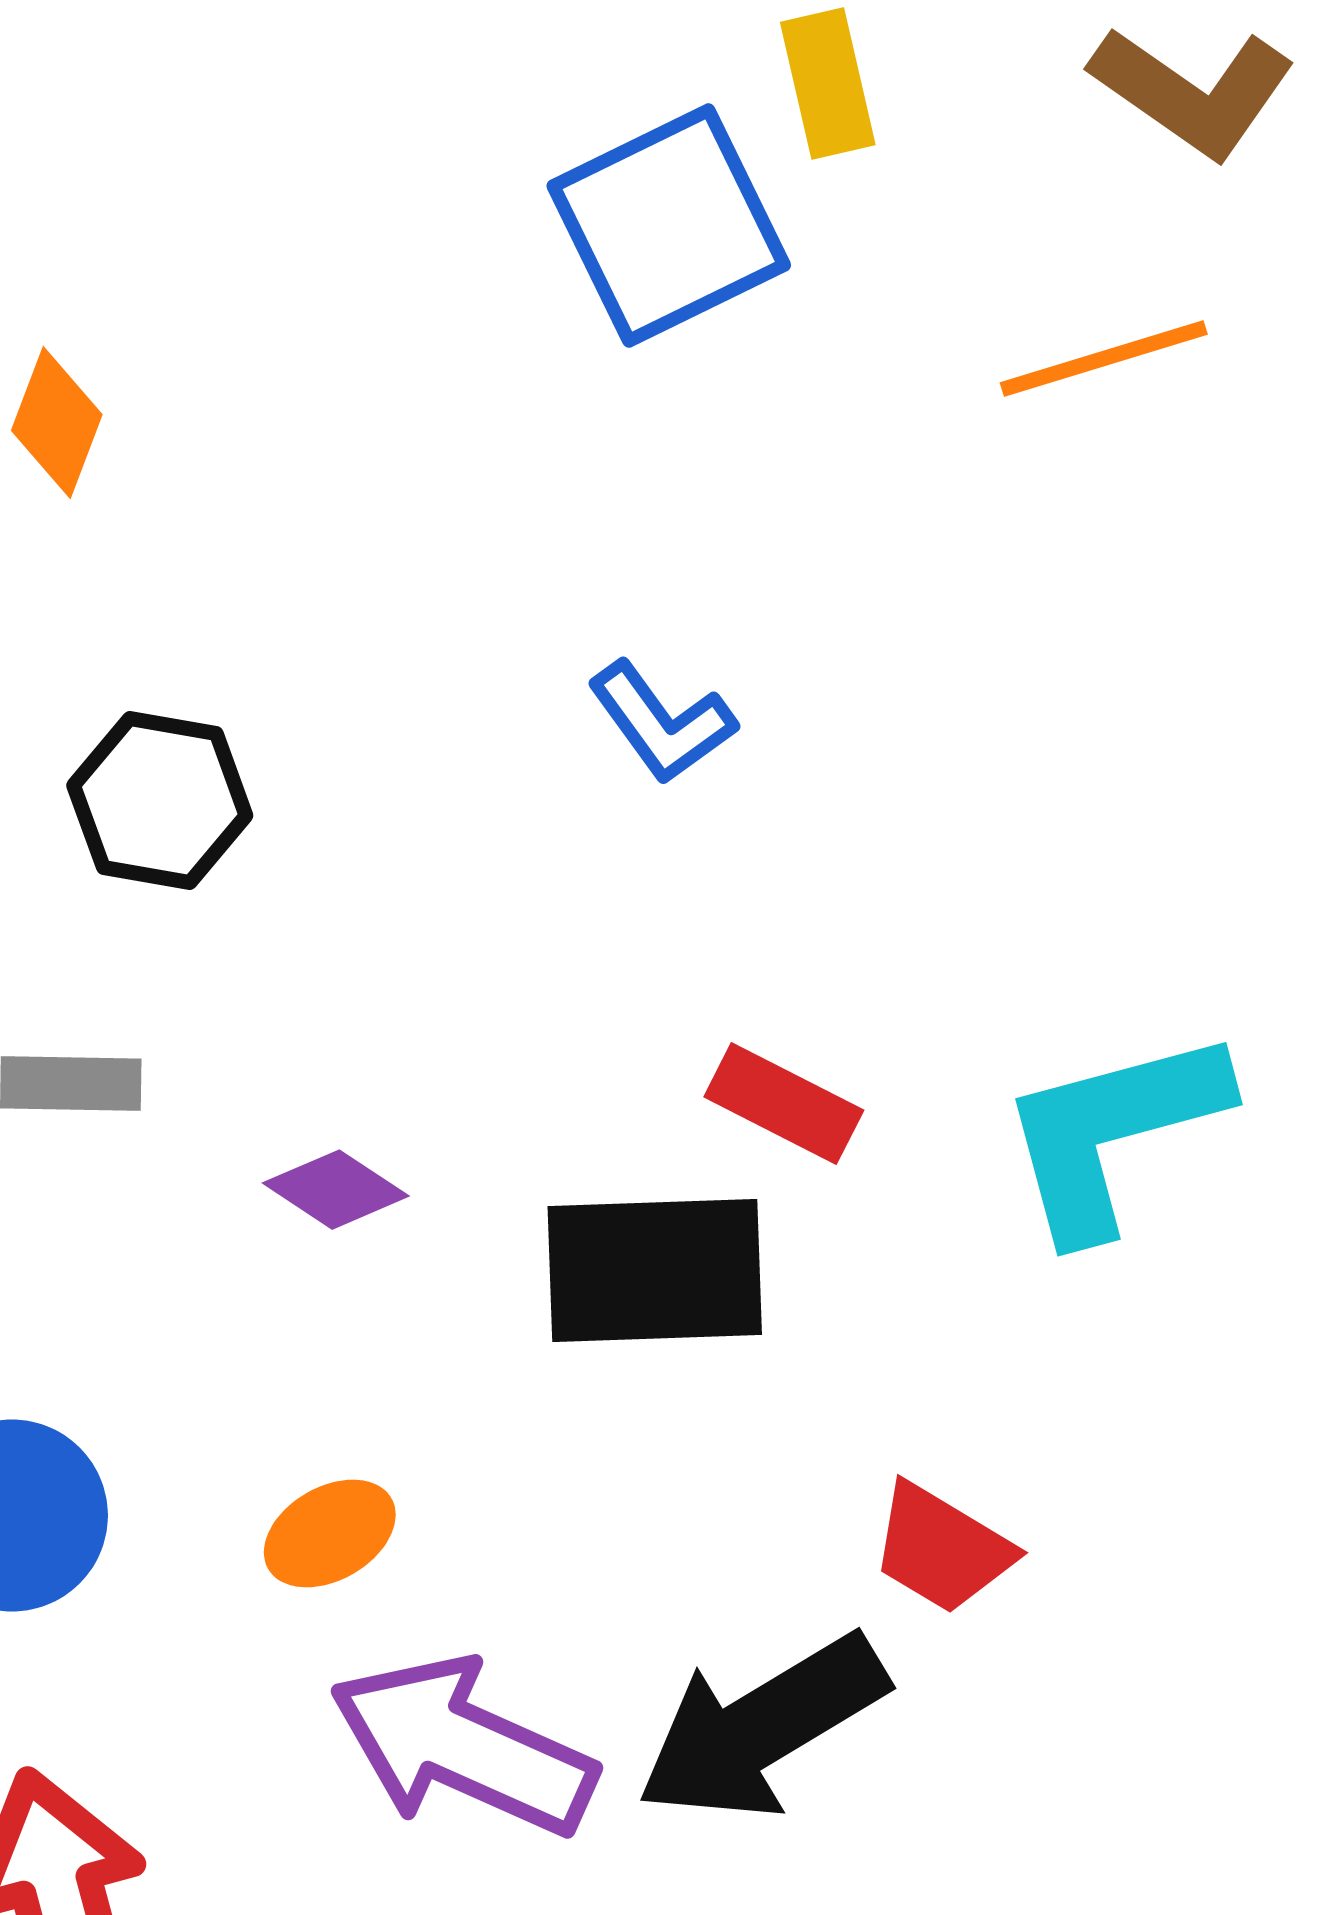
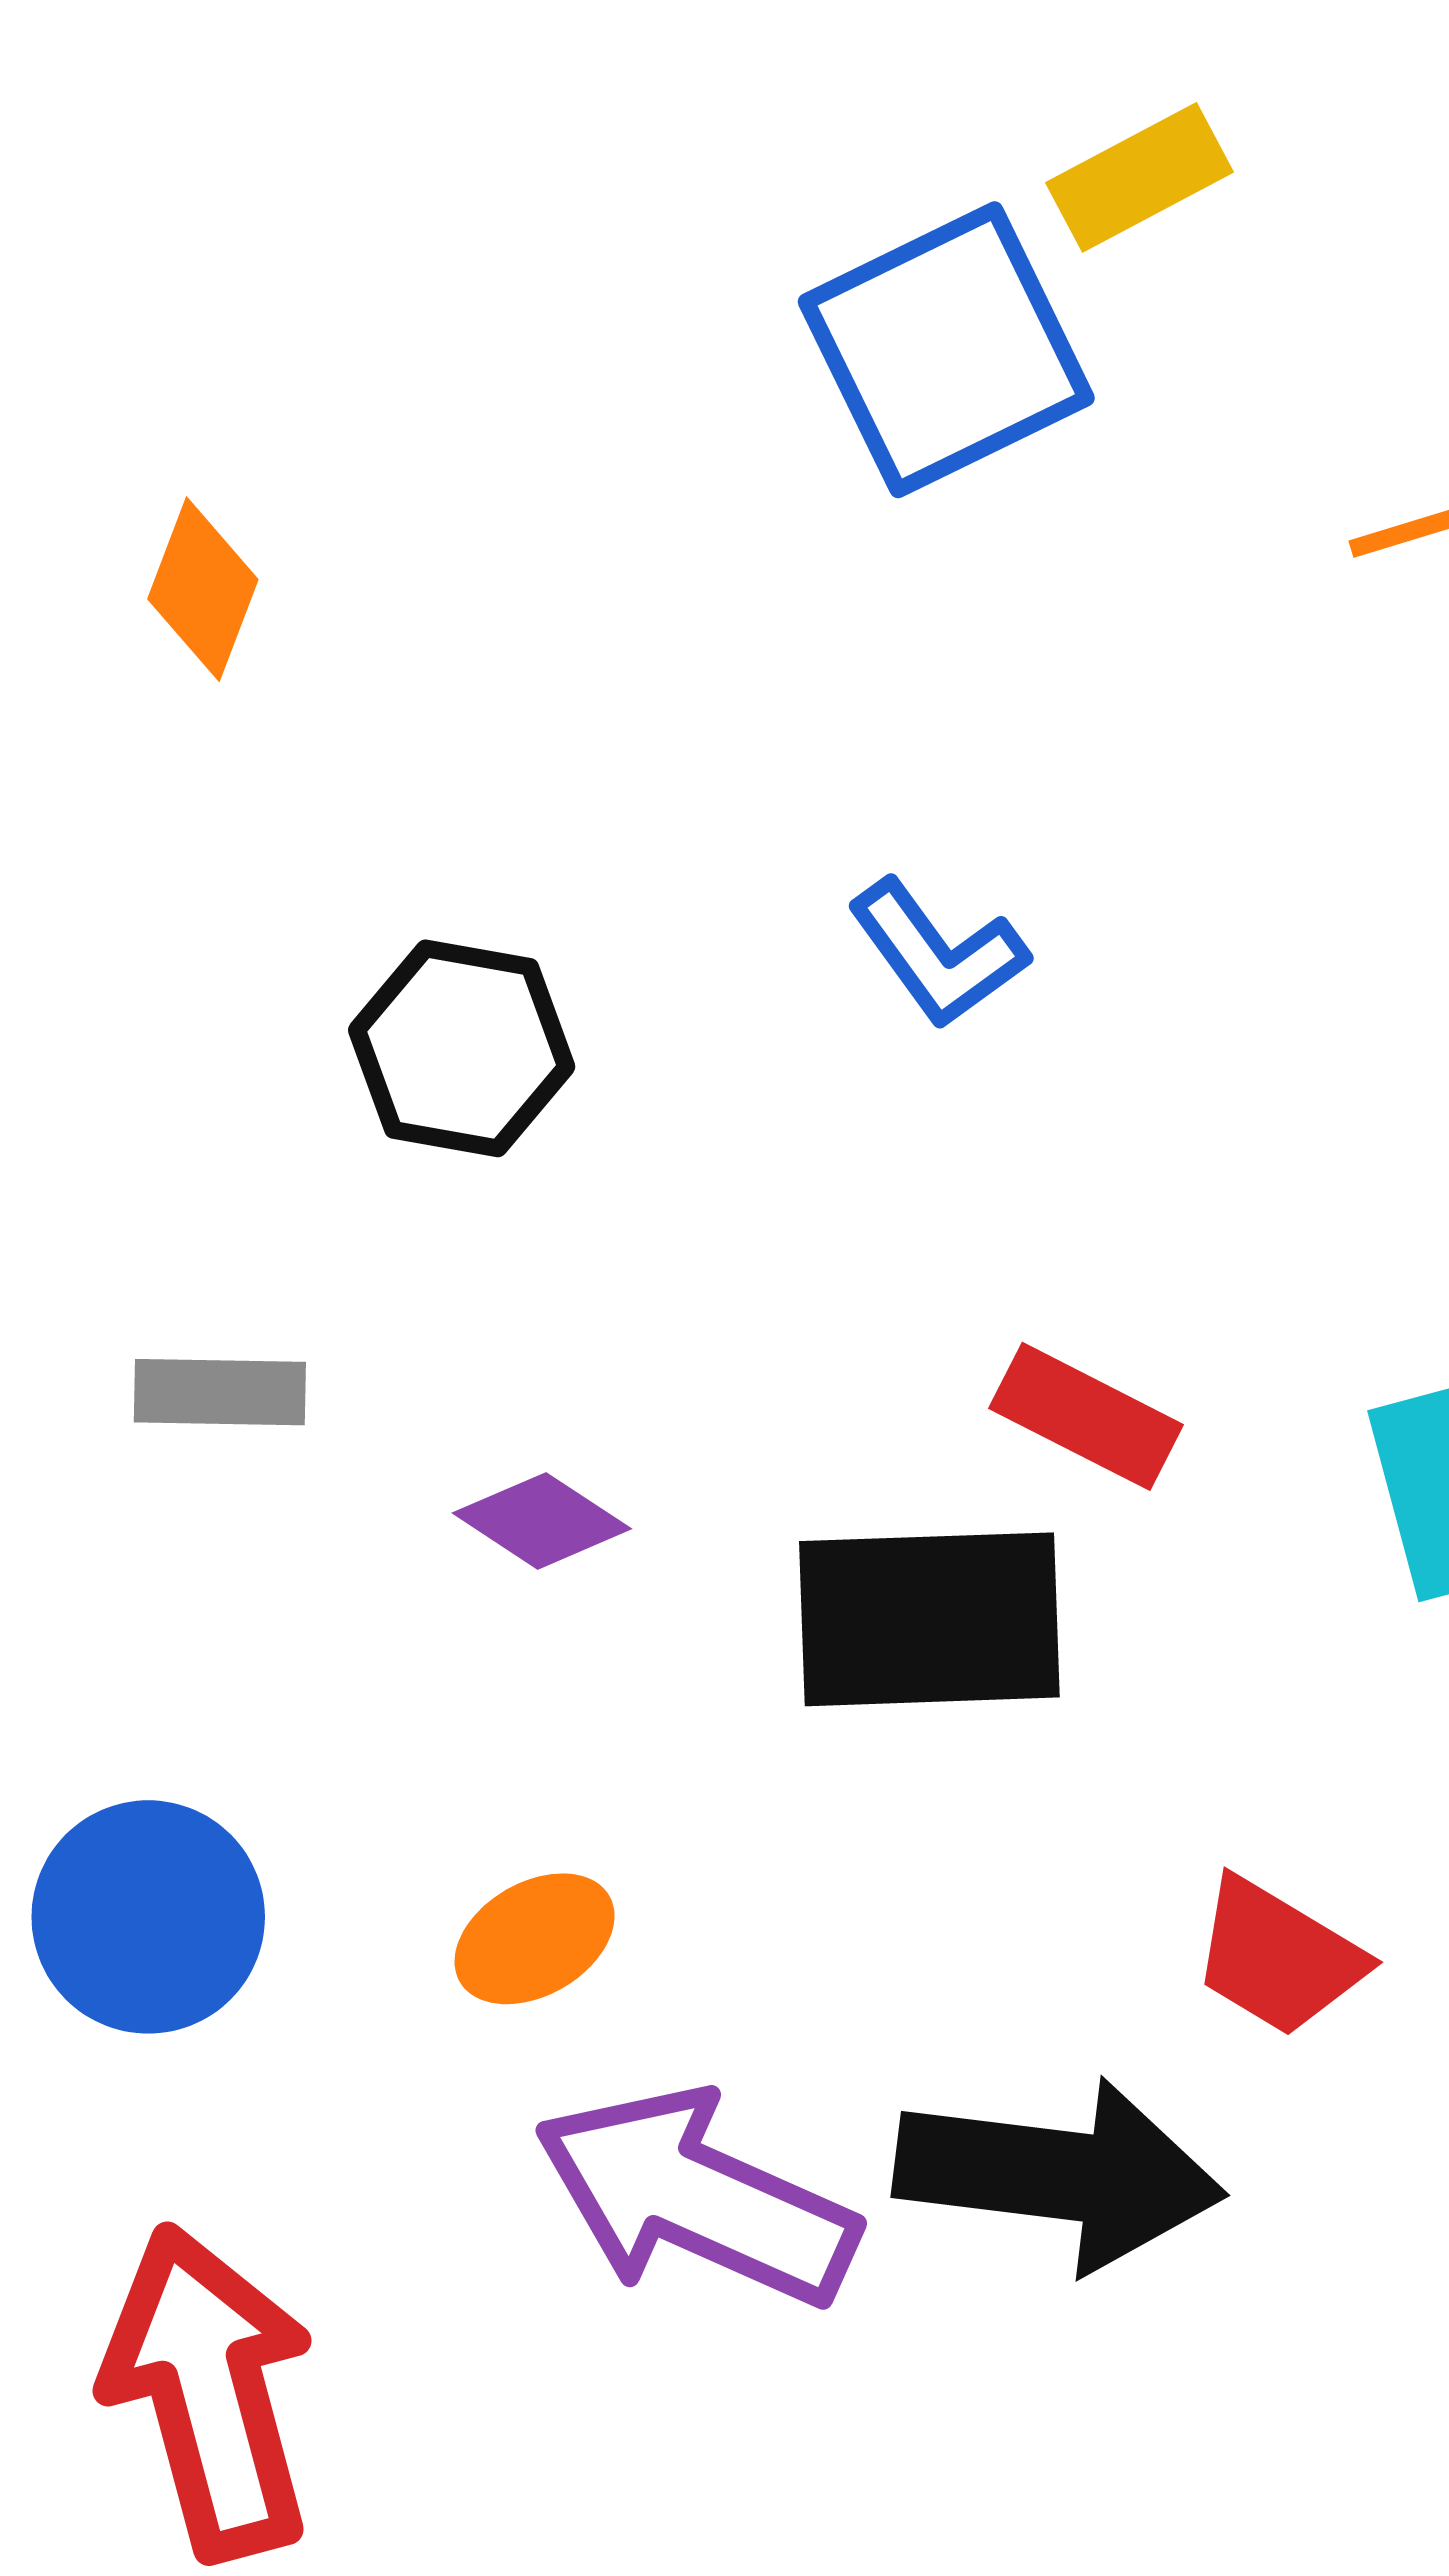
yellow rectangle: (828, 84) -> (1139, 177), turned 75
black hexagon: (160, 801) -> (462, 1048), moved
black arrow: (762, 1728) -> (1059, 2174), turned -142

